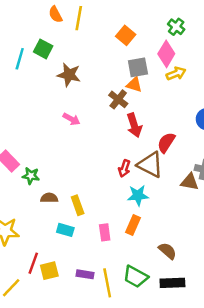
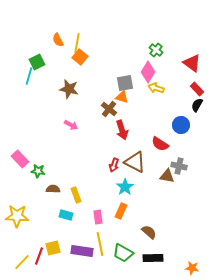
orange square: (126, 35) -> (80, 57), moved
green square: (43, 49) -> (37, 62), moved, turned 35
yellow arrow: (176, 74) -> (156, 88), turned -140
red semicircle: (166, 142) -> (160, 144), moved, turned -90
cyan star: (138, 195) -> (125, 187), turned -30
red line: (33, 263) -> (39, 256), moved
purple rectangle: (85, 274) -> (82, 251), size x1.5
yellow line: (107, 283) -> (100, 244), moved

